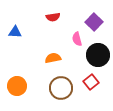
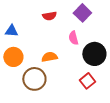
purple square: (94, 22) -> (82, 13), moved
orange circle: (17, 86) -> (13, 57), moved
brown circle: (61, 88) -> (34, 79), moved

